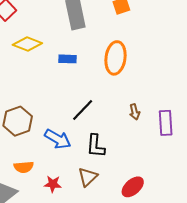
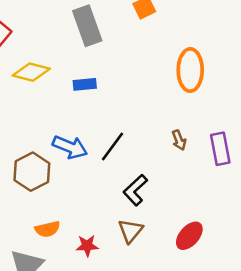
orange ellipse: (115, 58) -> (190, 70), moved
blue arrow: (58, 139) -> (70, 147), moved
black L-shape: (96, 146) -> (135, 190), turned 50

